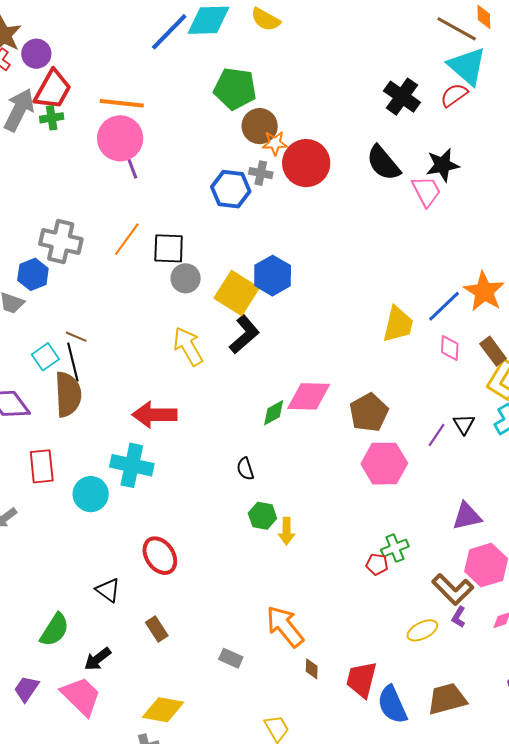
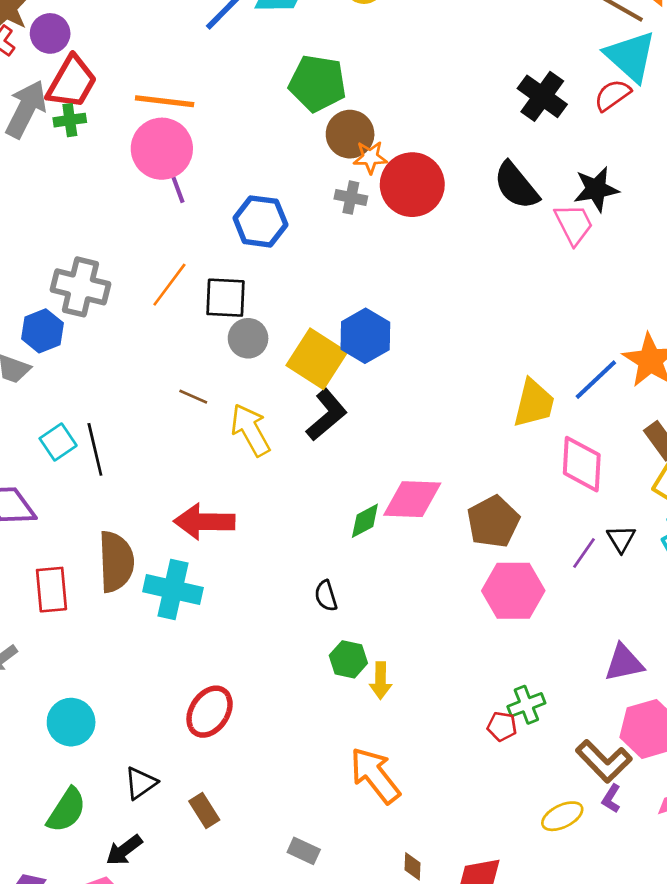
blue hexagon: (231, 189) -> (260, 221), moved
brown line: (76, 337) -> (193, 397), moved
pink diamond: (450, 348) -> (582, 464), moved, size x1.6
brown semicircle: (68, 394) -> (116, 562), moved
cyan circle: (91, 494) -> (71, 722), moved
red ellipse: (160, 556) -> (210, 712), turned 66
black triangle: (108, 590) -> (141, 783), moved, turned 48
orange arrow: (285, 626) -> (375, 775), moved

